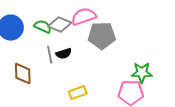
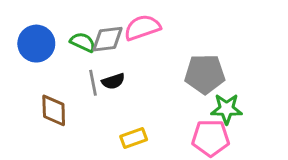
gray diamond: (60, 25) -> (107, 39), turned -30
gray pentagon: (102, 36) -> (205, 74), moved

